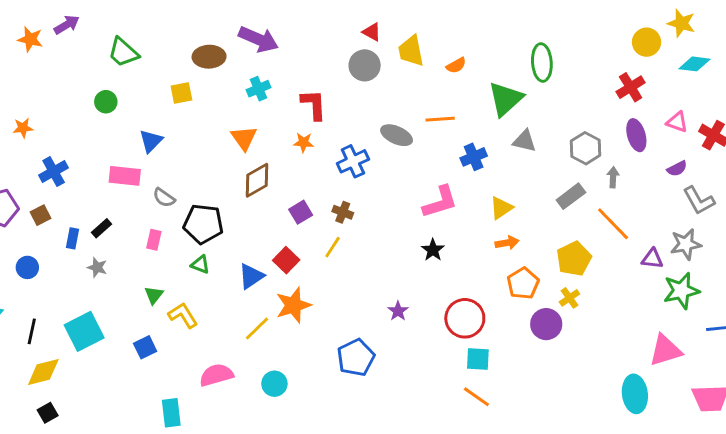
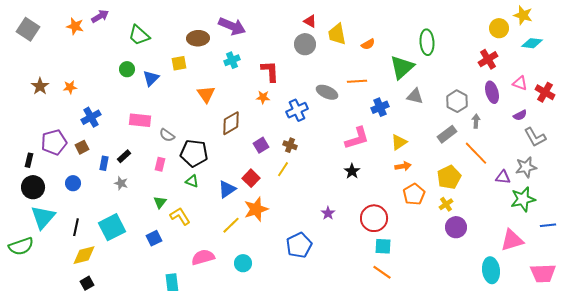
orange triangle: (244, 138) -> (206, 94), moved
blue triangle: (151, 141) -> (151, 78), moved
purple circle: (546, 324) -> (456, 227), moved

